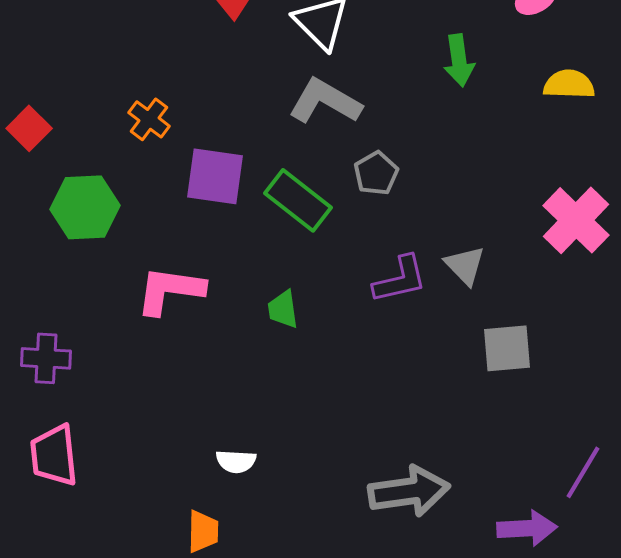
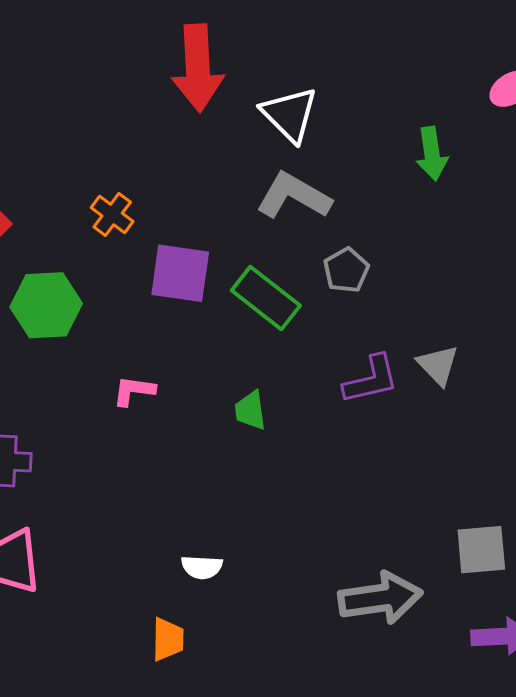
pink L-shape: (170, 290) -> (134, 391), size x0.6
gray square: (507, 348) -> (481, 550), moved

